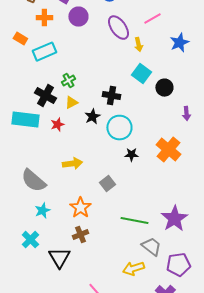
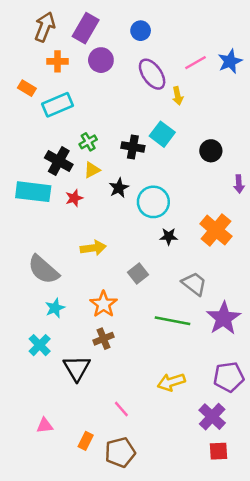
blue star: (179, 43) -> (230, 61), moved
cyan square: (141, 74) -> (162, 134), moved
black cross: (111, 96) -> (133, 147), moved
gray trapezoid: (151, 247) -> (194, 284), moved

